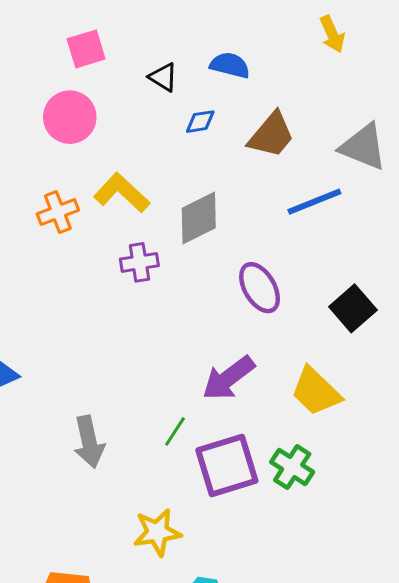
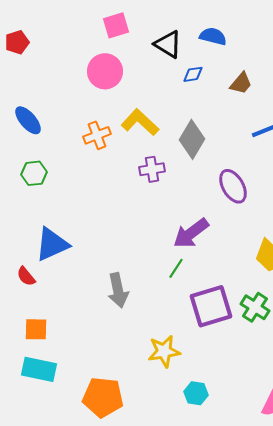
black triangle: (163, 77) -> (168, 44), size x1.4
brown trapezoid: (271, 135) -> (241, 83), size x0.7
gray diamond: (199, 218) -> (192, 139), turned -33
purple arrow: (228, 378) -> (191, 233), moved
green line: (175, 431) -> (176, 268), moved

